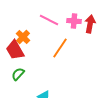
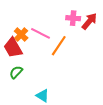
pink line: (49, 20) -> (40, 33), moved
red arrow: (90, 24) -> (89, 21), turned 30

